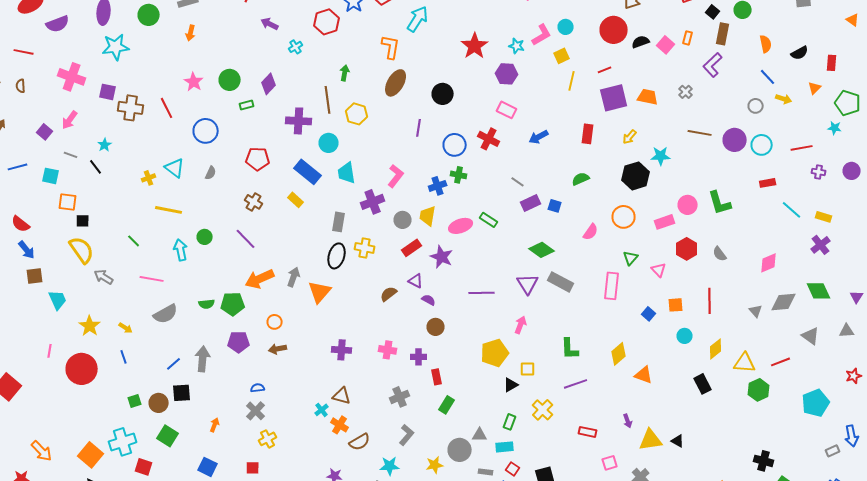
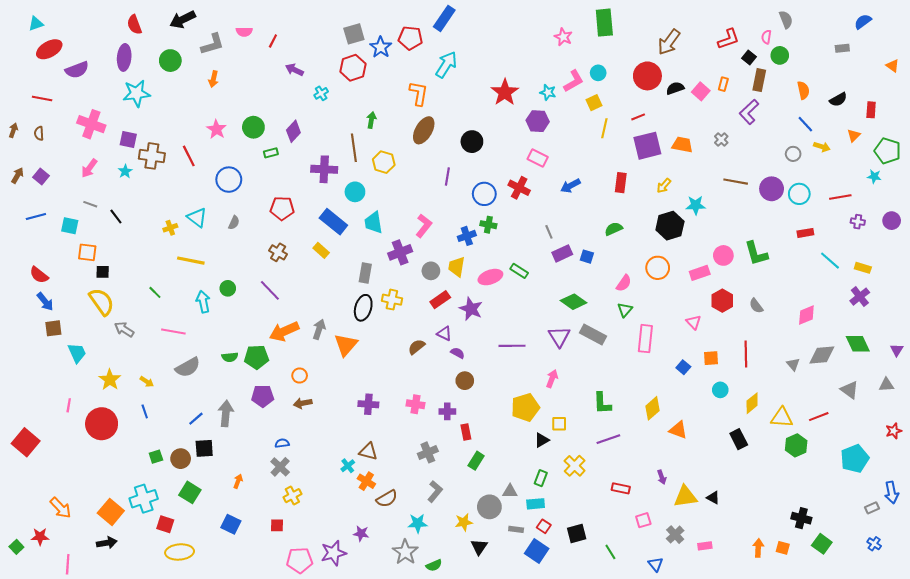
purple square: (45, 132) -> (41, 176), moved
cyan star: (105, 145) -> (125, 171), moved
gray line: (518, 182) -> (549, 232), turned 32
green triangle: (631, 258) -> (625, 310), moved

